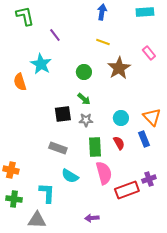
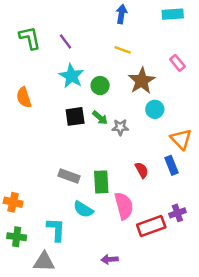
green L-shape: (25, 16) -> (30, 38), moved
cyan star: (41, 64) -> (71, 76), moved
black square: (63, 114) -> (75, 116), moved
cyan circle: (121, 118) -> (155, 109), moved
gray star: (86, 120) -> (120, 127), moved
green rectangle: (95, 147) -> (101, 182), moved

